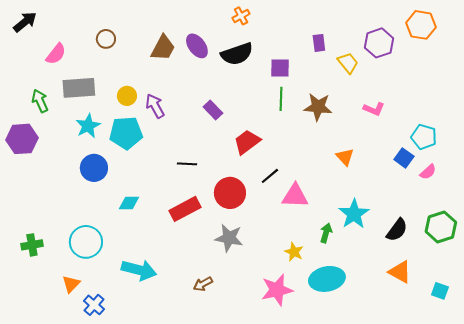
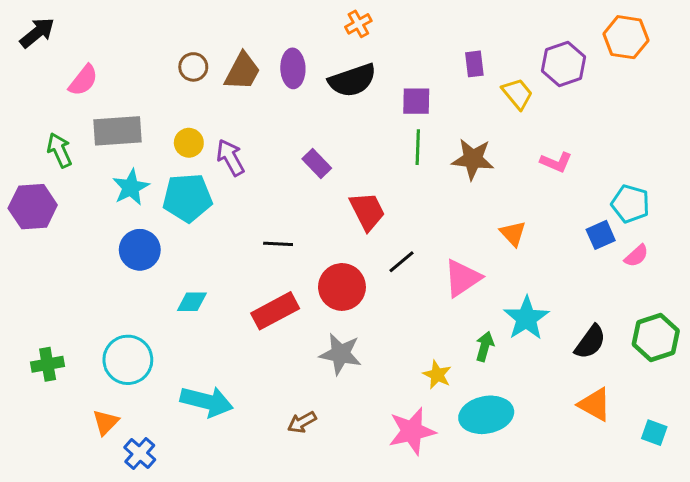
brown circle: (106, 39) -> (193, 67), moved
purple ellipse: (197, 46) -> (293, 68), turned 35
red trapezoid: (247, 142) -> (367, 211), turned 100
blue square: (404, 158) -> (601, 235), turned 30
pink triangle: (295, 196) -> (462, 278), moved, turned -36

